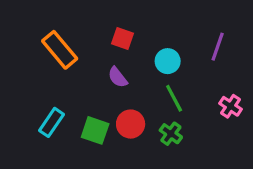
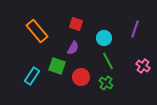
purple semicircle: (118, 77) -> (73, 48), turned -112
green square: (95, 130) -> (57, 66), moved

